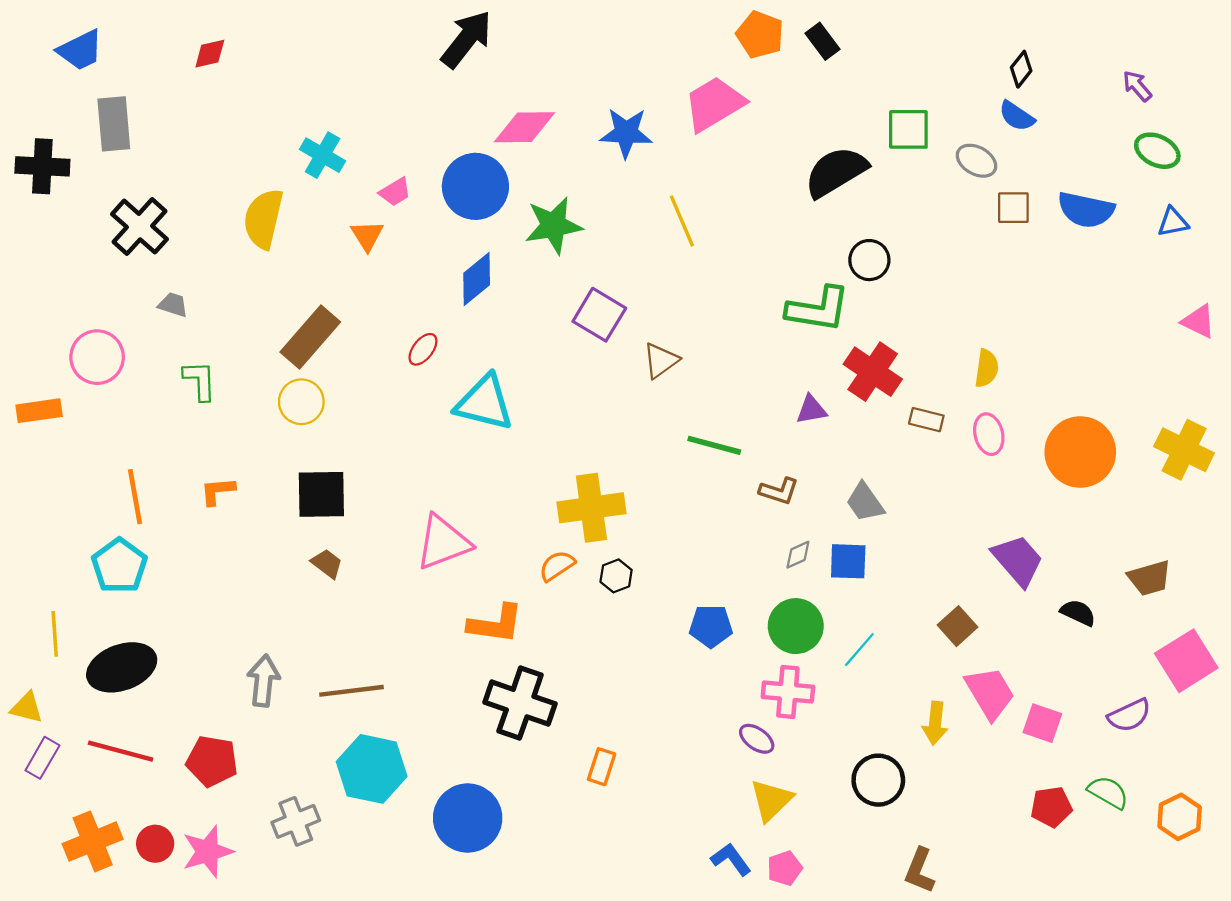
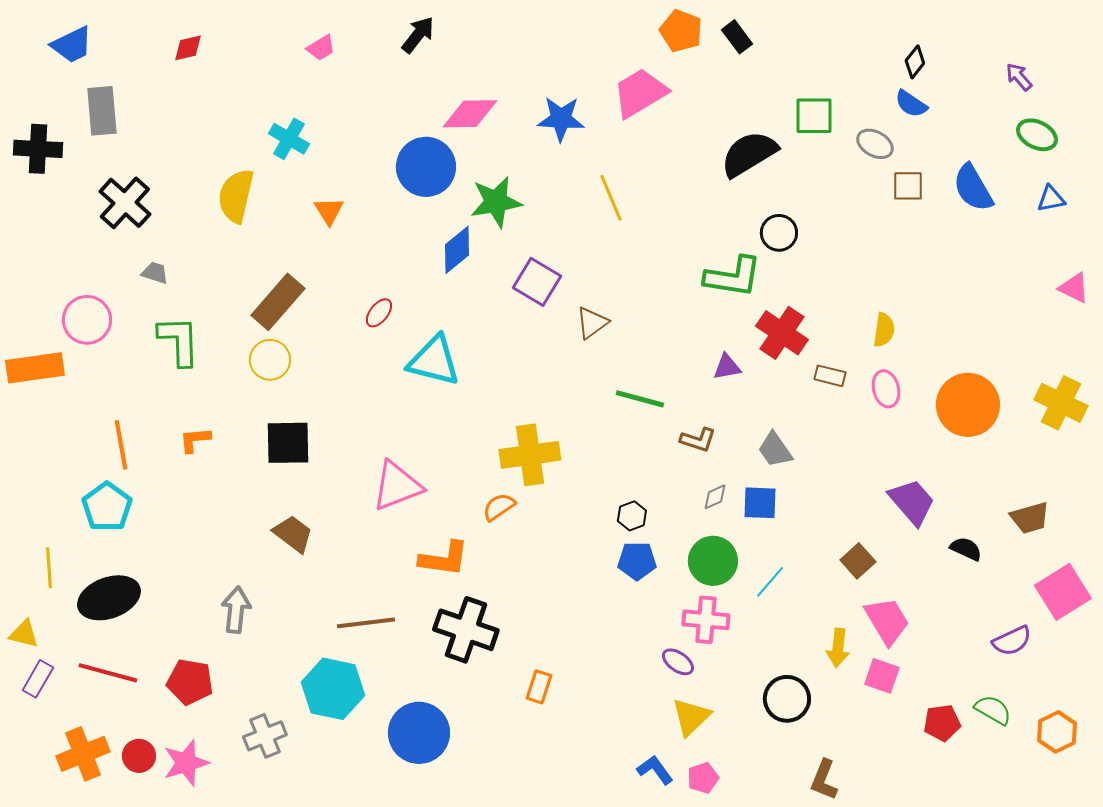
black arrow: (466, 39) -> (418, 35), size x0.7
pink trapezoid: (395, 192) -> (321, 48), moved
blue semicircle: (1086, 210) -> (973, 188), turned 48
blue diamond: (477, 279) -> (457, 250), moved
green L-shape: (200, 381) -> (179, 341), size x1.4
orange rectangle: (39, 411) -> (35, 368), size x1.4
brown trapezoid: (327, 564) -> (293, 534), moved, size x1.4
black hexagon: (616, 576) -> (632, 516), moved
brown line: (352, 691) -> (366, 623), moved
pink square: (1042, 723) -> (882, 676), moved

